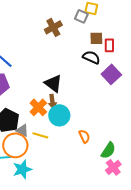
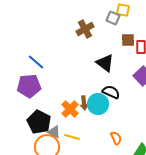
black semicircle: (91, 57) -> (111, 92), moved
black triangle: (53, 83) -> (105, 63), moved
cyan circle: (59, 115) -> (98, 104), moved

